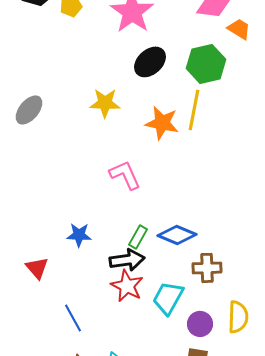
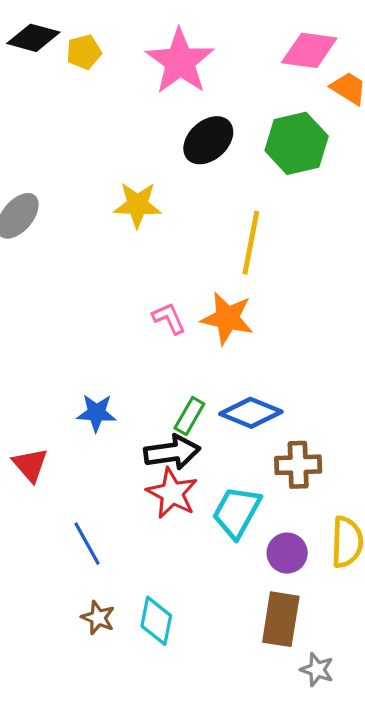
yellow line: (194, 110) -> (251, 243), moved
orange star: (162, 123) -> (227, 318), moved
pink L-shape: (125, 175) -> (169, 318), size x0.7

